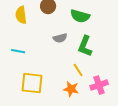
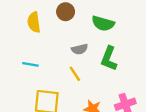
yellow line: (78, 70) -> (75, 74), moved

